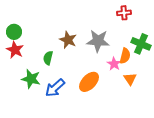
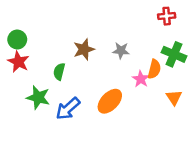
red cross: (124, 13) -> (167, 16), moved
brown star: (68, 40) -> (84, 49), turned 30
gray star: (98, 41) -> (121, 51), size x0.6
orange triangle: (130, 79) -> (174, 98), moved

